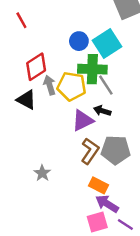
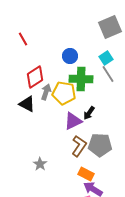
cyan square: (107, 43) -> (106, 58), moved, size x0.6
gray arrow: (50, 85) -> (46, 92), turned 35
gray line: (106, 85) -> (108, 74), moved
black arrow: (102, 111) -> (89, 113), turned -72

